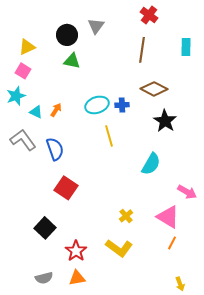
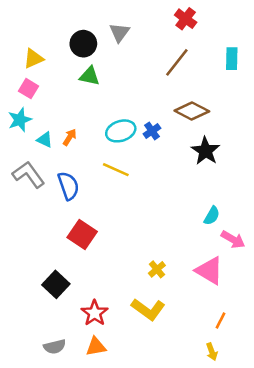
brown line: (142, 50) -> (177, 62), turned 30
blue cross: (122, 105) -> (152, 131), turned -32
yellow line: (109, 136) -> (116, 170), moved, turned -50
cyan semicircle: (151, 164) -> (212, 216), moved, size x0.7
orange line: (172, 243) -> (221, 320), moved
yellow arrow: (180, 284) -> (212, 352), moved

